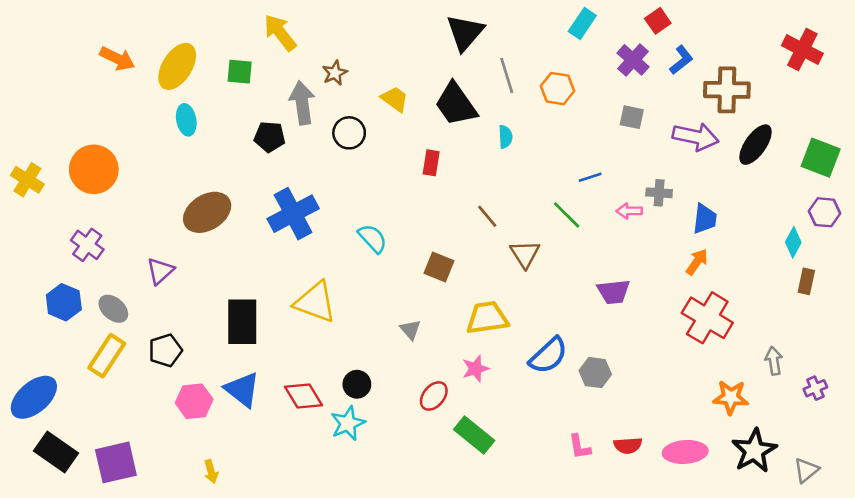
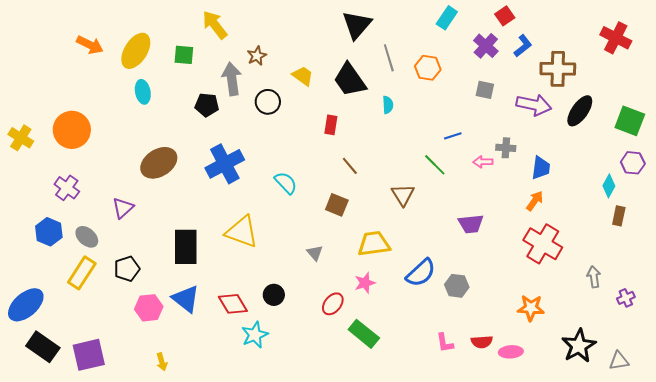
brown line: (487, 216) -> (350, 166), moved
orange star: (731, 397) -> (531, 308), moved
cyan star: (348, 423) -> (255, 335), moved
pink ellipse: (685, 452) -> (511, 352), moved, size x0.7
gray triangle: (806, 470) -> (619, 361), turned 30

